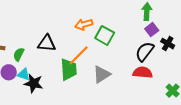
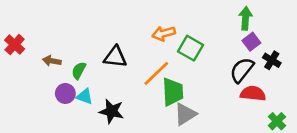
green trapezoid: (69, 69) -> (173, 92), moved
red semicircle: (143, 73) -> (253, 94), moved
gray triangle: (102, 74) -> (185, 114), moved
black star: (34, 83) -> (112, 111), moved

